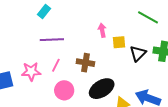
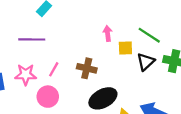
green line: (148, 17) -> (149, 35), moved
purple line: (52, 40) -> (32, 39), moved
pink circle: (64, 90) -> (48, 97), moved

